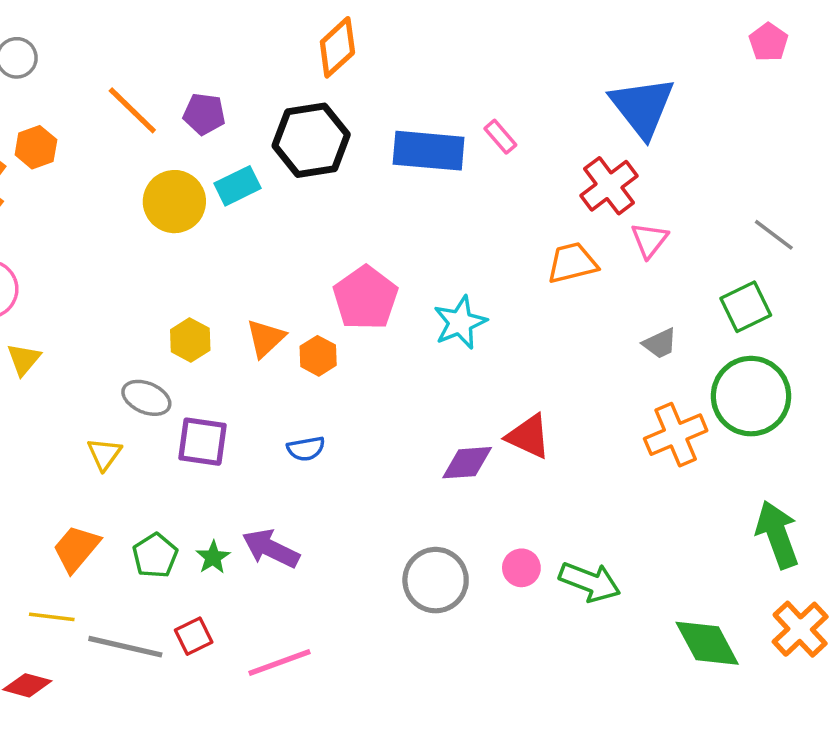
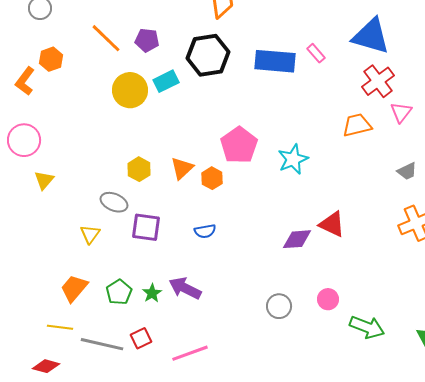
blue triangle: (642, 107) -> (371, 36), moved, turned -36
gray circle: (436, 580) -> (279, 306), size x0.7
green arrow: (590, 582) -> (367, 327), moved

